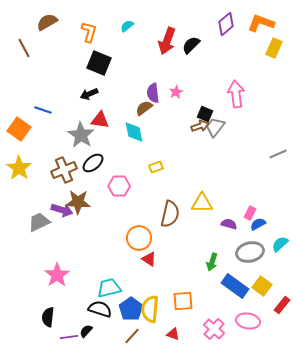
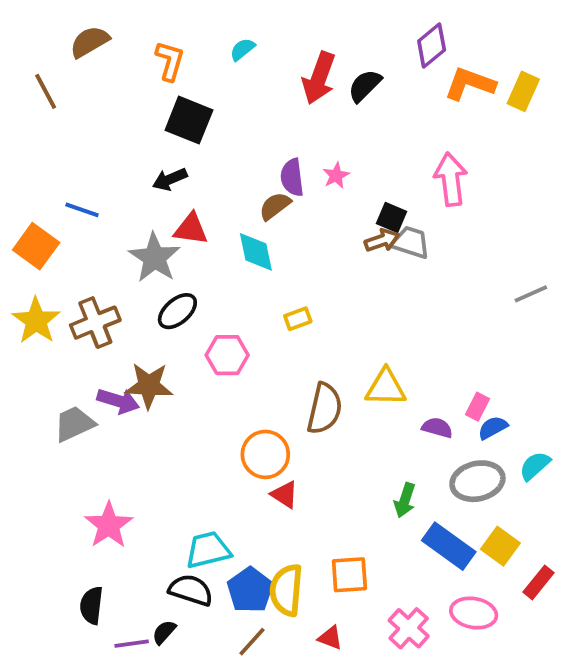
orange L-shape: (261, 23) -> (470, 84), moved
gray trapezoid: (215, 127) -> (411, 242), turned 70
brown cross: (64, 170) -> (95, 323), moved

